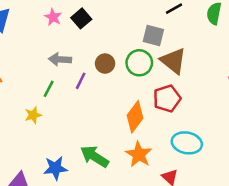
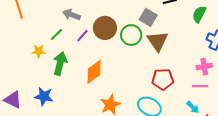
brown circle: (105, 64) -> (105, 28), size x1.5
red pentagon: (167, 99) -> (163, 79), moved
orange diamond: (135, 117) -> (94, 72), moved
green arrow: (95, 156) -> (60, 63), moved, turned 55

